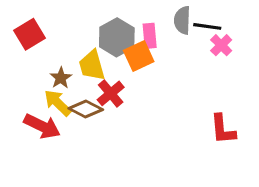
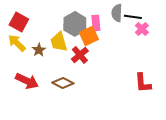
red square: (30, 34) -> (19, 22), turned -30
red cross: (111, 93) -> (80, 55), moved
yellow arrow: (58, 103) -> (17, 43), moved
brown diamond: (86, 109) -> (63, 83), moved

